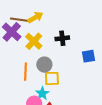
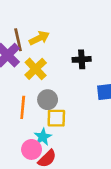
brown line: (19, 20) -> (18, 40), turned 66
black cross: (62, 38) -> (82, 59), moved

